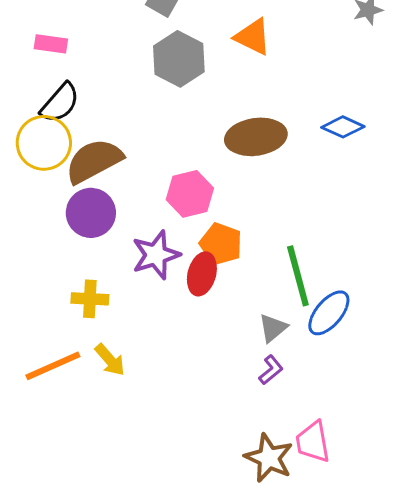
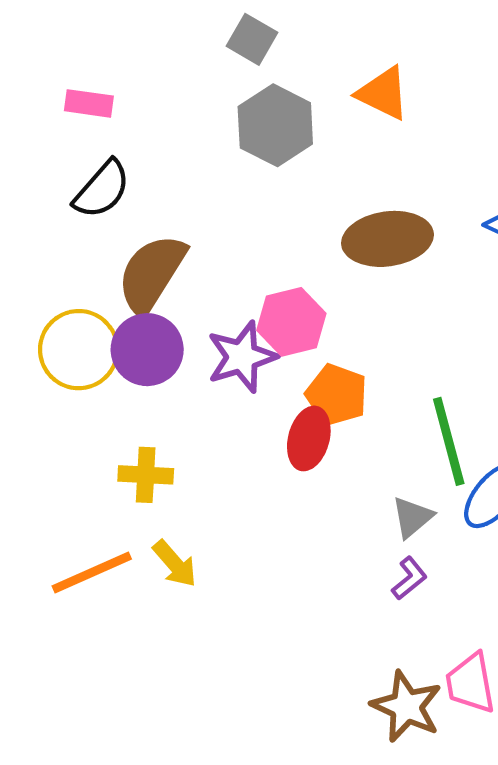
yellow circle: (44, 143) -> (79, 350), moved
brown semicircle: (94, 161) -> (152, 274), turned -30
purple star: (156, 255) -> (242, 357), moved

